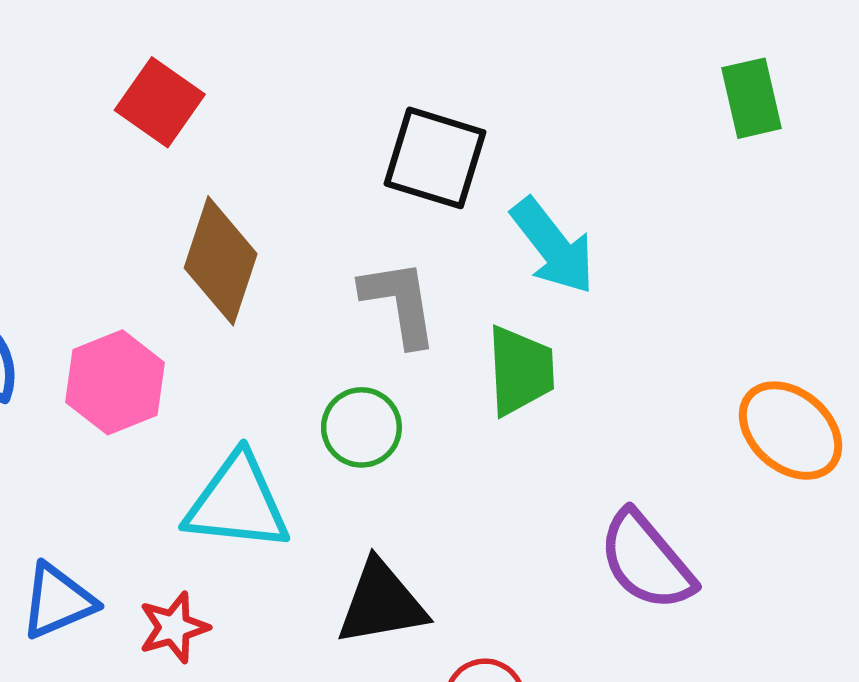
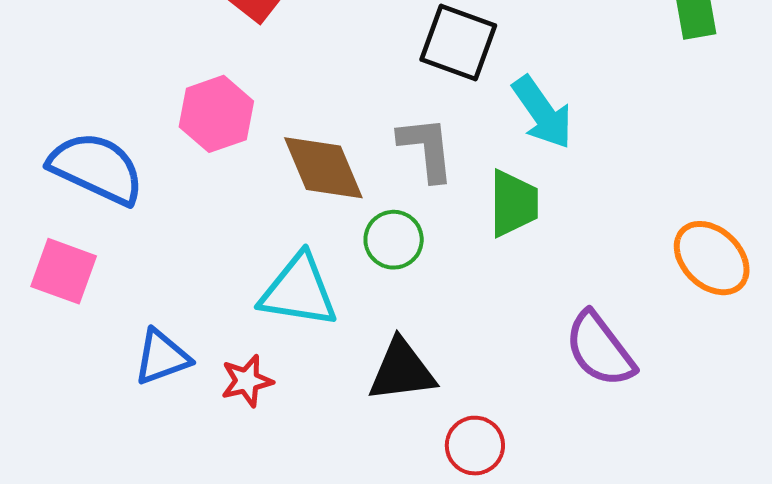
brown diamond: (221, 261) -> (323, 168), moved, turned -44
pink hexagon: (115, 382) -> (216, 114), moved

